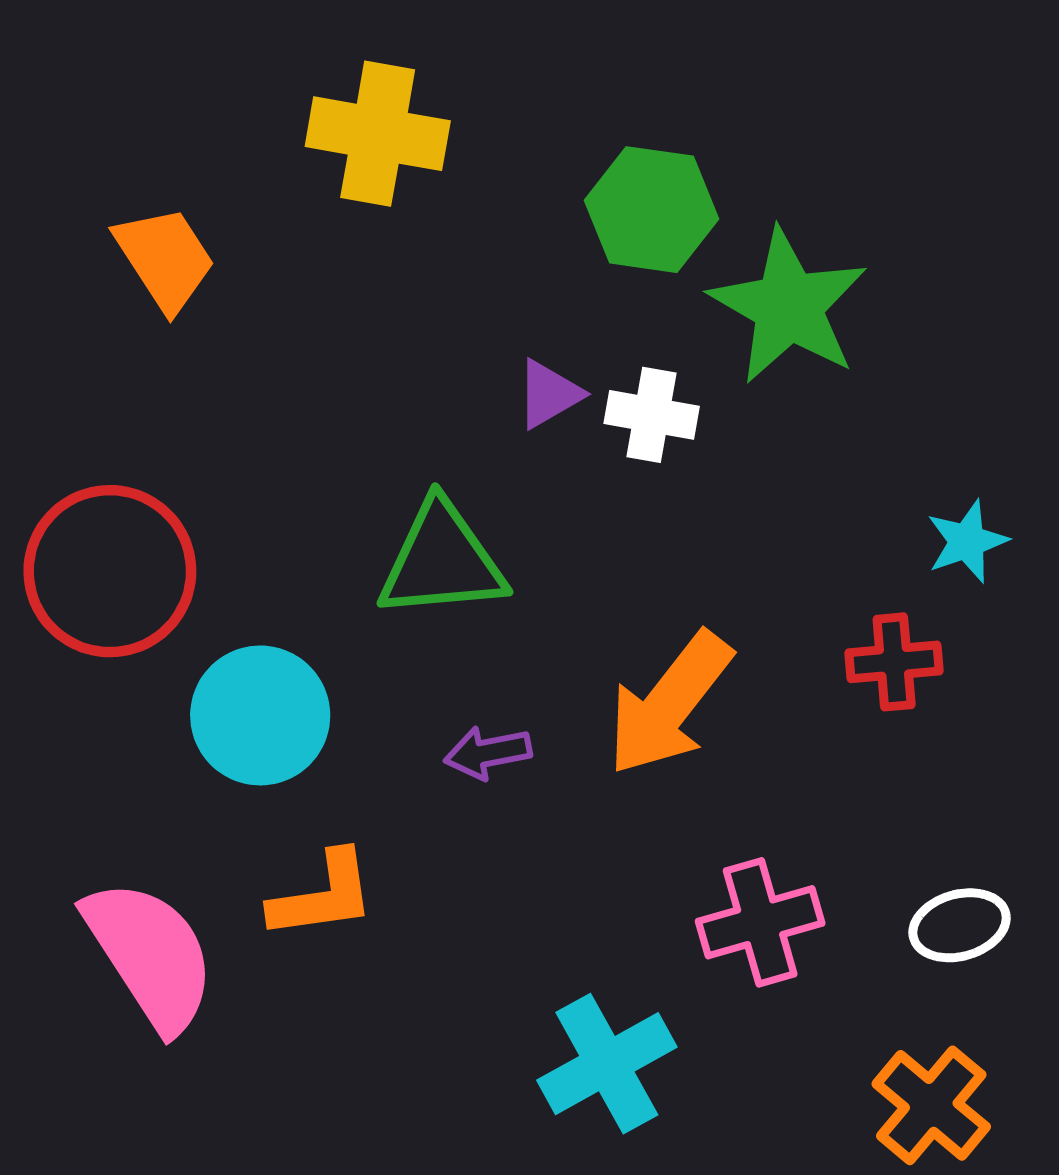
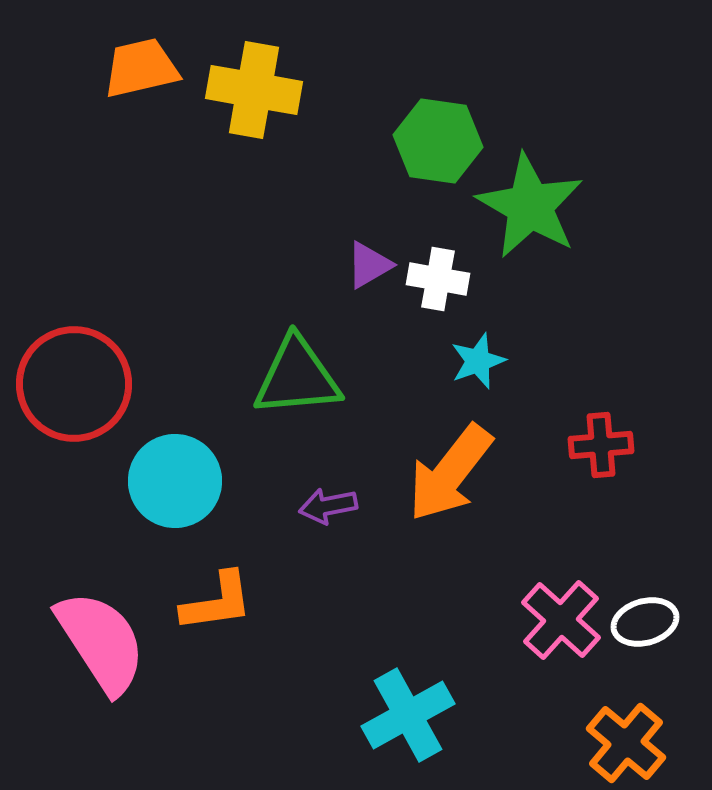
orange trapezoid: (165, 259) -> (141, 68), moved, turned -70
cyan star: (967, 541) -> (478, 361), moved
pink cross: (760, 922) -> (561, 620), moved, turned -32

